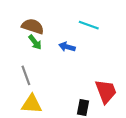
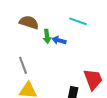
green arrow: (35, 42) -> (47, 36), moved, turned 32

